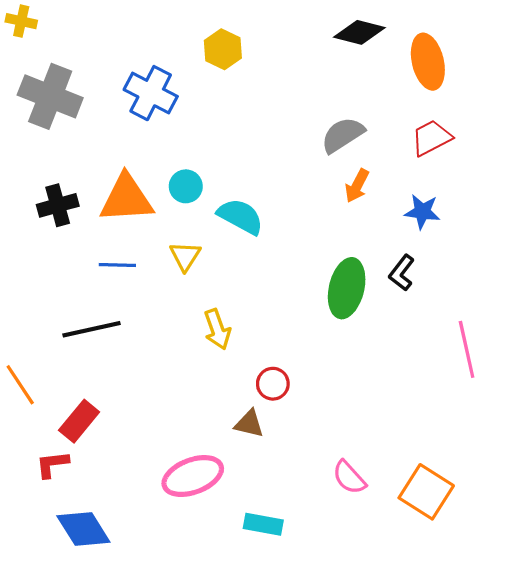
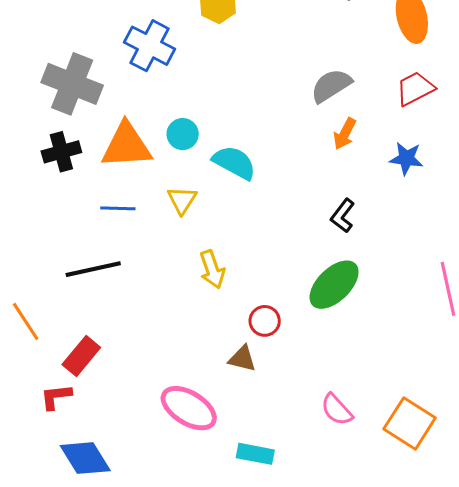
gray cross: (50, 96) -> (72, 84), moved
black L-shape: (402, 273) -> (343, 216), moved
green ellipse: (347, 288) -> (334, 285), moved, turned 32
pink ellipse: (193, 476) -> (189, 408), turned 52

